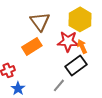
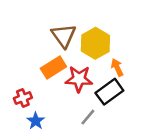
yellow hexagon: (80, 19) -> (95, 43), moved
red star: (68, 41) -> (79, 79), moved

